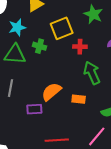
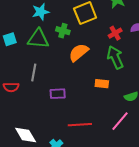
red cross: (80, 47) -> (115, 33), moved, turned -32
orange semicircle: (51, 92) -> (79, 52), moved

